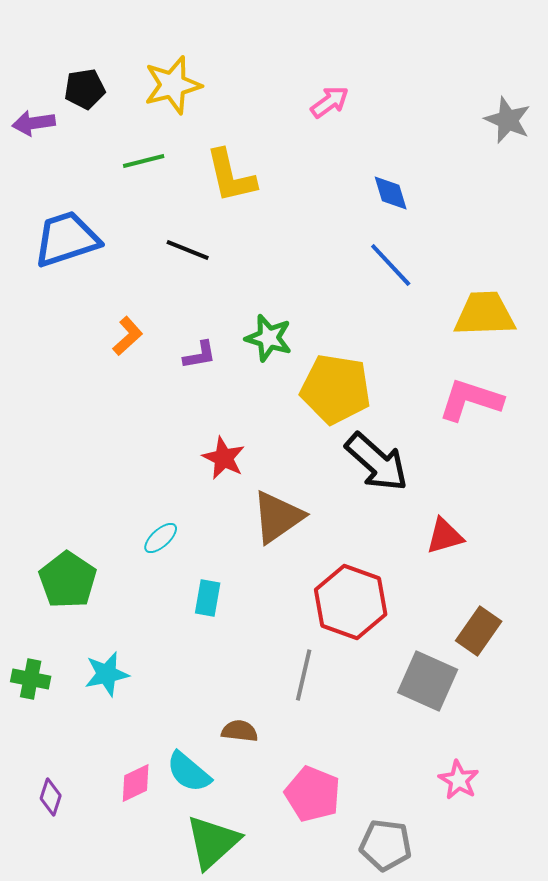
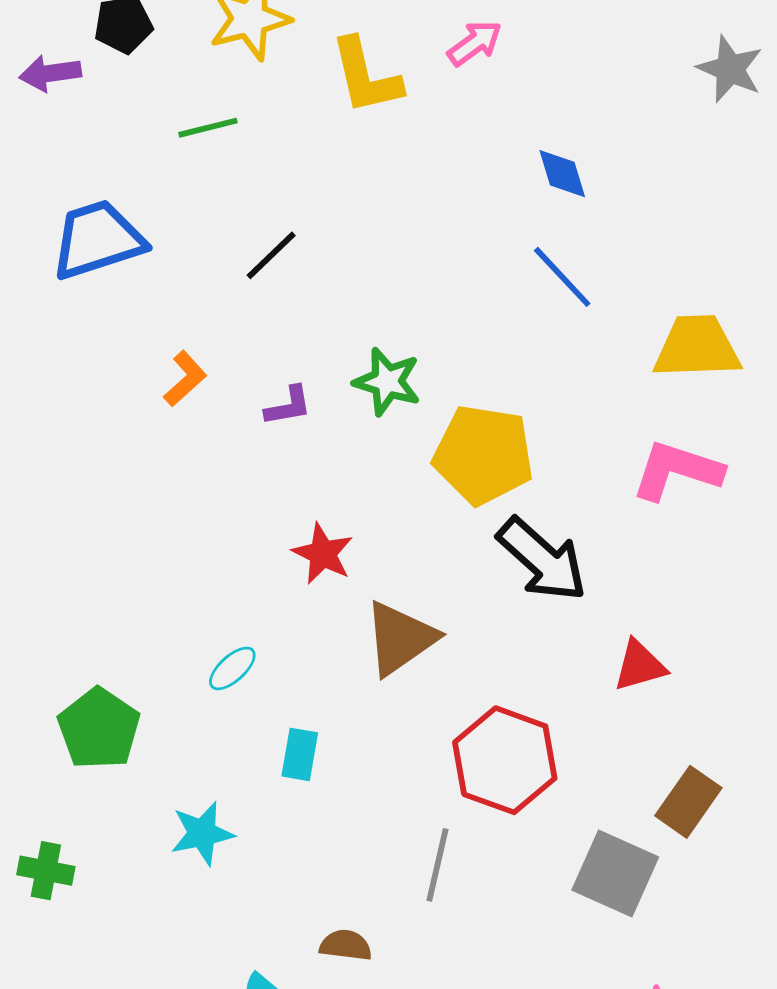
yellow L-shape: (231, 176) -> (366, 76), moved
black line: (188, 250) -> (271, 255), turned -66
cyan star: (107, 674) -> (202, 833), moved

